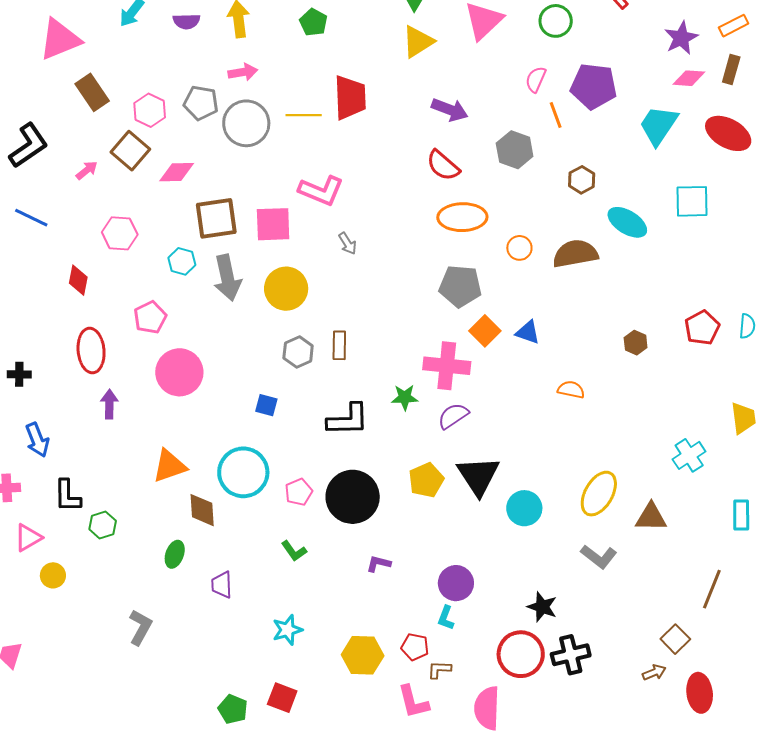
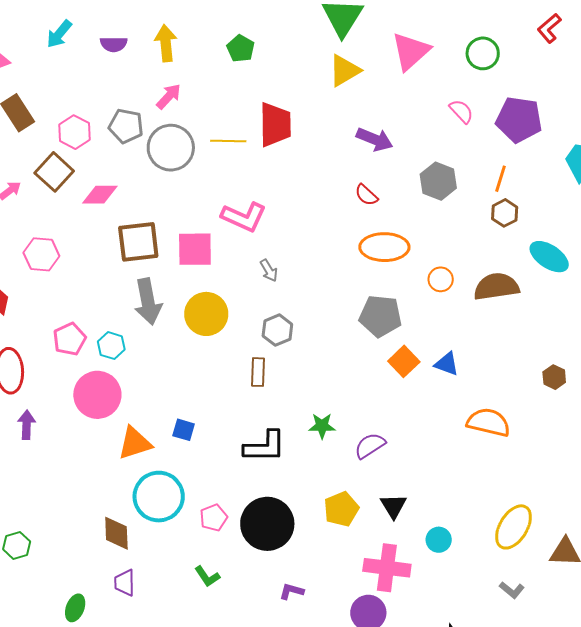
pink arrow: (243, 72) -> (169, 96), turned -40
pink semicircle: (536, 79) -> (461, 111), turned 112
orange line: (556, 115) -> (501, 179), moved, turned 36
red semicircle: (443, 165) -> (366, 195), size x0.7
cyan hexagon: (182, 261) -> (111, 346), moved
gray hexagon: (298, 352) -> (277, 330), moved
pink cross: (447, 366) -> (387, 568), moved
orange semicircle: (571, 390) -> (488, 422), size x1.6
orange triangle: (169, 466) -> (135, 443), moved
black triangle: (478, 476) -> (394, 506), size x0.6
cyan circle: (524, 508) -> (439, 540), size x0.7
green ellipse: (175, 554) -> (75, 608), moved
gray L-shape: (599, 557) -> (512, 590), size x0.7
purple trapezoid: (222, 585) -> (125, 583), moved

